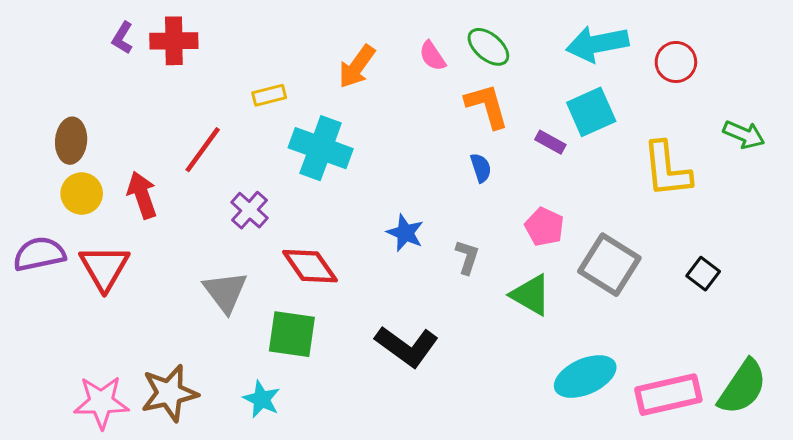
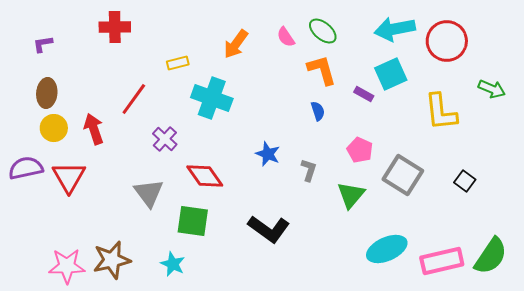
purple L-shape: (122, 38) -> (43, 44), moved, turned 50
red circle: (676, 62) -> (447, 41), size x1.5
green triangle: (531, 295) -> (351, 195), turned 40

